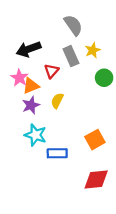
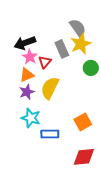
gray semicircle: (73, 25) -> (78, 28), moved
yellow star: (93, 50) -> (81, 44), size x1.5
pink star: (19, 78) -> (30, 57), moved
yellow semicircle: (57, 101) -> (50, 88), size x1.6

